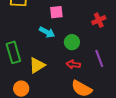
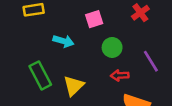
pink square: (56, 12) -> (94, 19), moved
cyan arrow: (47, 32) -> (63, 41), moved

